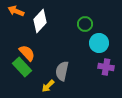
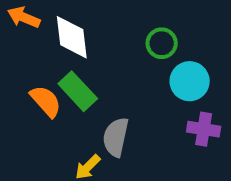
white diamond: (40, 21) -> (72, 37), turned -50
green rectangle: (22, 67) -> (78, 91), moved

